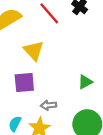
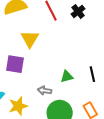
gray arrow: (49, 105) -> (45, 91), moved

